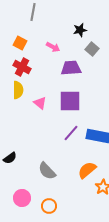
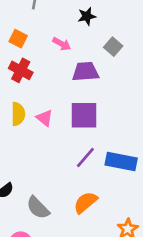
black star: (80, 30) -> (87, 16), moved
yellow semicircle: (18, 90) -> (18, 114), moved
orange semicircle: (87, 170) -> (85, 202), moved
gray semicircle: (47, 171) -> (38, 208), moved

